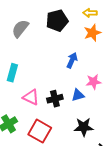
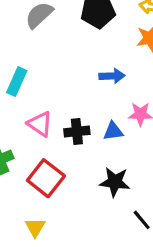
blue arrow: (72, 60) -> (112, 76), turned 56

